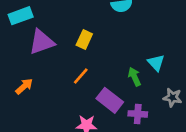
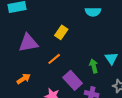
purple triangle: (42, 42) -> (28, 43), moved
orange arrow: (24, 86) -> (24, 79), moved

